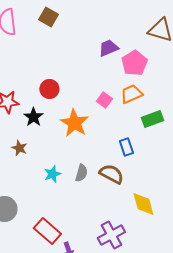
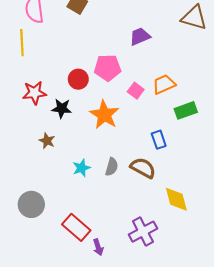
pink pentagon: (134, 63) -> (108, 68), moved, turned 30
black star: (33, 117) -> (62, 108), turned -30

